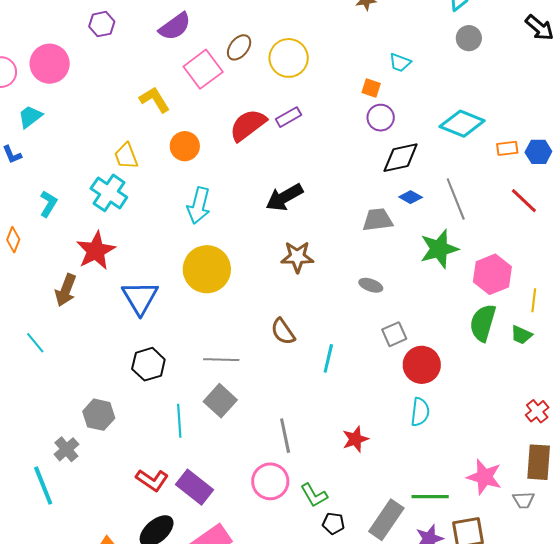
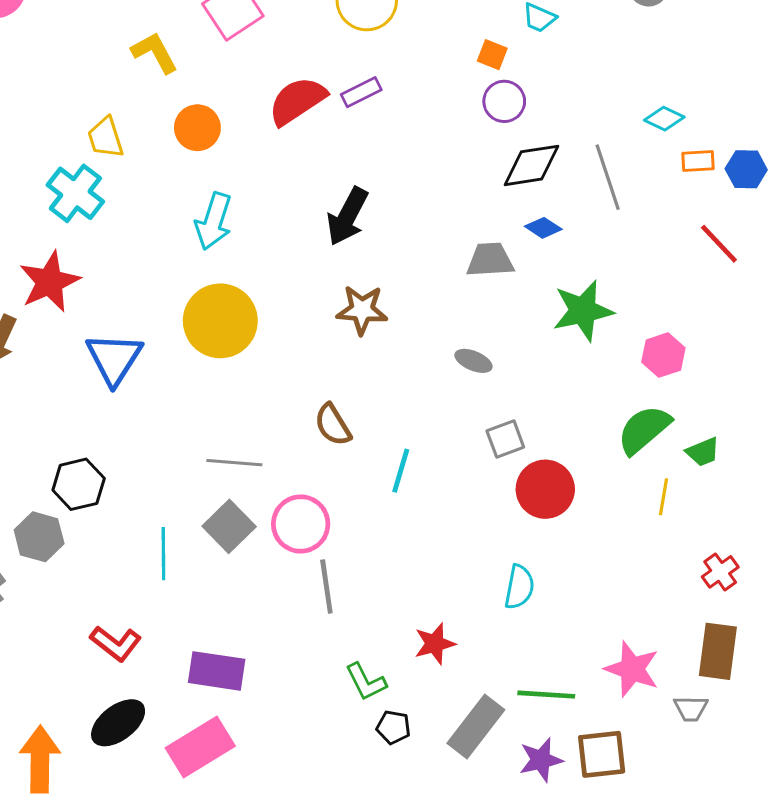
cyan diamond: (462, 124) -> (664, 119), moved, size x0.6
black arrow: (284, 197) -> (347, 216), turned -36
gray line: (456, 199) -> (608, 177), moved
pink hexagon: (492, 274) -> (663, 355), size x0.7
yellow line: (534, 300) -> (663, 497), moved
green semicircle: (483, 323) -> (644, 430), turned 30
green trapezoid: (521, 335) -> (703, 452), turned -50
black hexagon: (148, 364) -> (79, 484), moved
cyan semicircle: (420, 412) -> (519, 587), moved
red star: (355, 439) -> (435, 644), moved
pink circle: (270, 481) -> (301, 524), moved
purple rectangle: (194, 487) -> (217, 671), moved, turned -33

